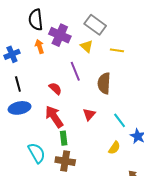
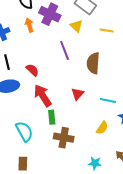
red semicircle: (55, 89) -> (32, 70), moved
cyan line: (120, 120) -> (108, 100), turned -42
brown cross: (65, 161) -> (64, 138), moved

